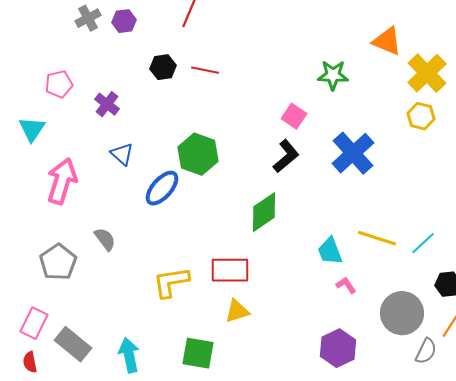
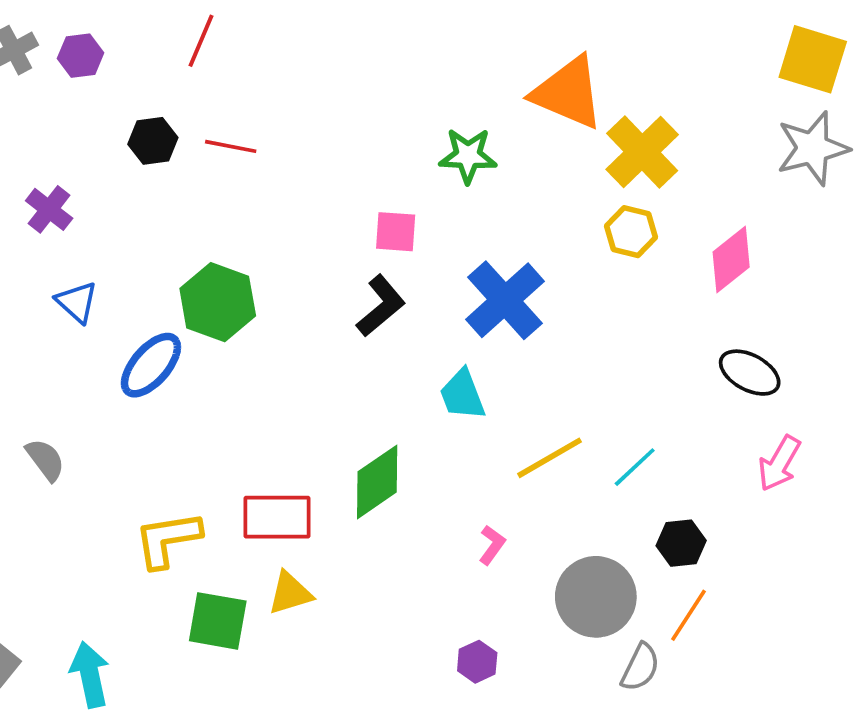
orange triangle: (387, 41) -> (568, 93), size x1.4
pink square: (294, 116) -> (396, 232), turned -30
green diamond: (264, 212) -> (377, 482), moved
yellow line: (377, 238) -> (549, 458), turned -48
cyan trapezoid: (330, 251) -> (462, 395), moved
pink L-shape: (346, 285) -> (492, 545), turned 70
purple hexagon: (338, 348) -> (477, 662), size x0.6
green square: (198, 353) -> (218, 621), moved

